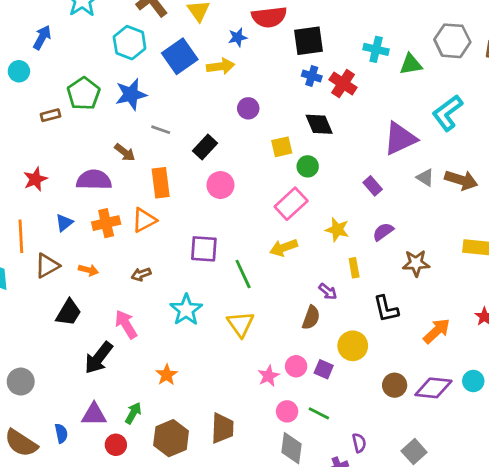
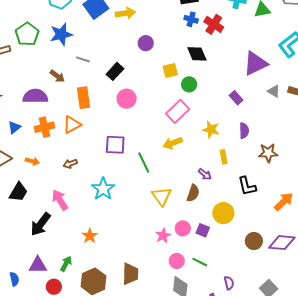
purple semicircle: (383, 232) -> (244, 131), turned 126
yellow triangle: (241, 324) -> (162, 196), moved

